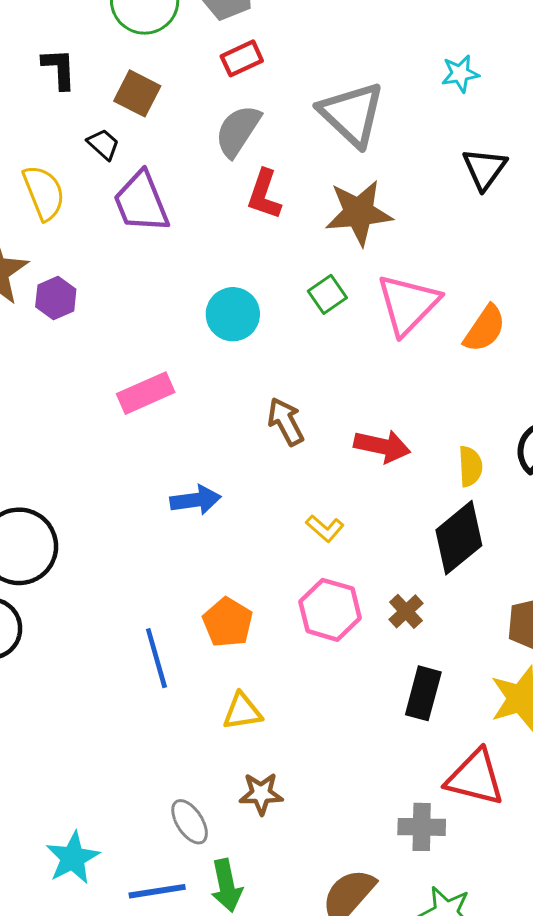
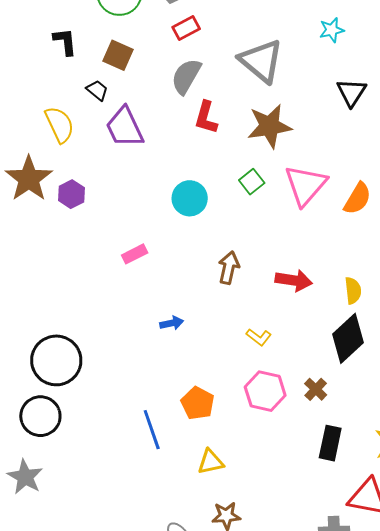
pink rectangle: (146, 393) -> (135, 254), size x0.7
brown arrow: (286, 422) -> (229, 268), turned 44
blue arrow: (195, 500) -> (172, 323), size x0.7

